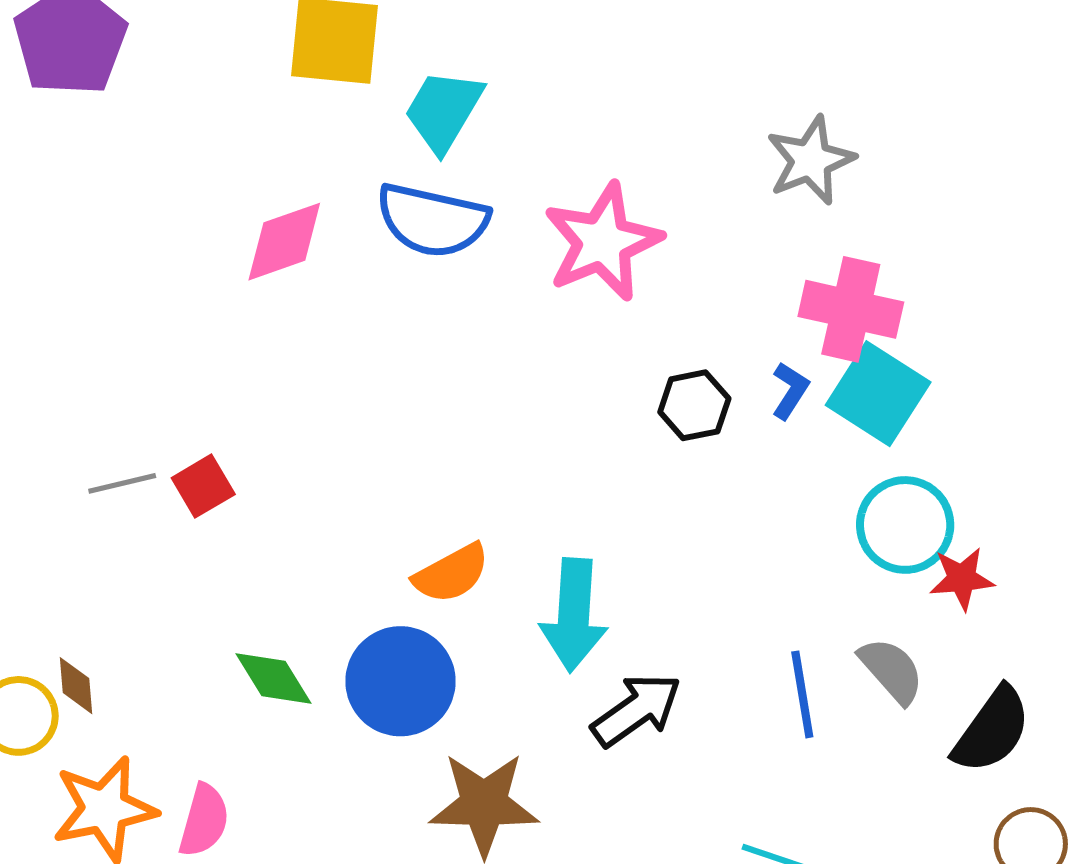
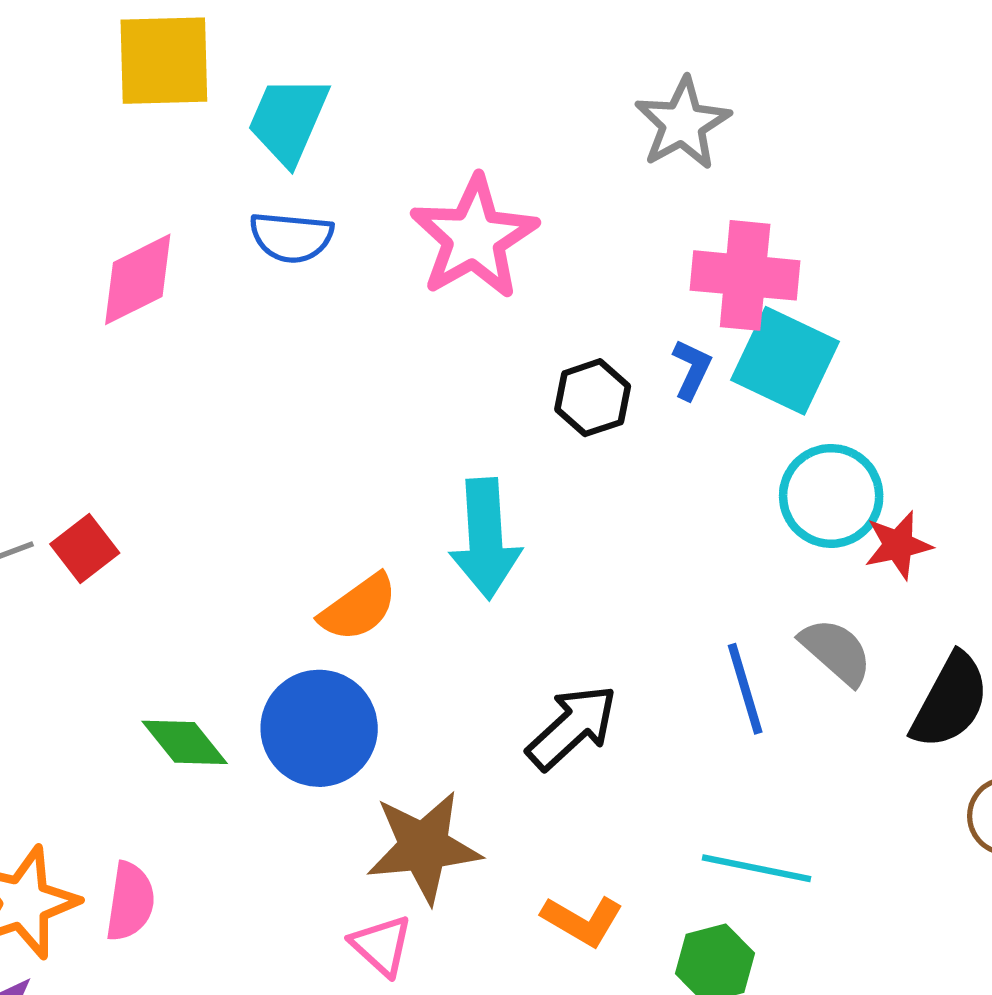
blue semicircle: (432, 220) -> (291, 237), size x0.7
cyan arrow: (574, 615) -> (485, 539), moved

